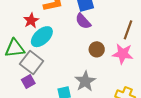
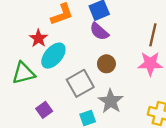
brown circle: (97, 49) -> (106, 64), moved
gray square: (32, 62) -> (80, 83), moved, turned 30

